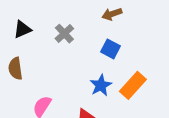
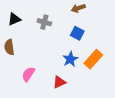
gray cross: (64, 34) -> (44, 22), turned -32

